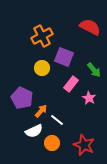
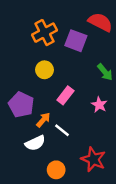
purple square: (64, 57) -> (76, 41), moved
pink rectangle: (71, 84) -> (65, 95), moved
orange circle: (52, 143) -> (56, 170), moved

